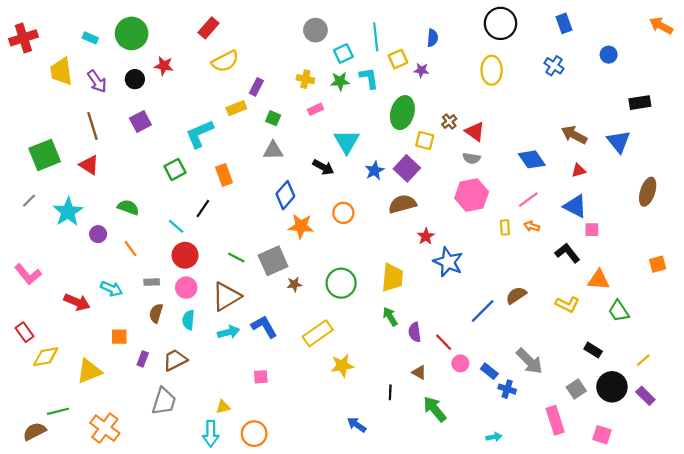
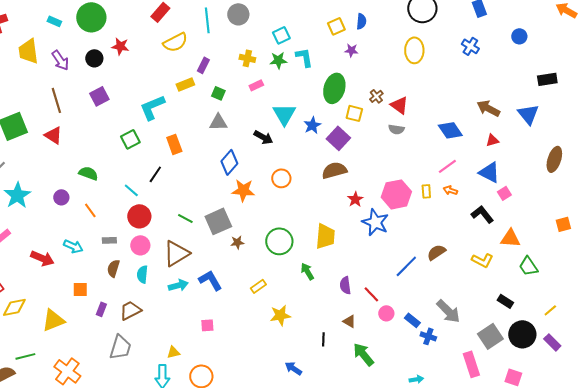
gray circle: (315, 30) -> (238, 14), moved
cyan line: (376, 37) -> (207, 20), moved
yellow square: (398, 59) -> (336, 26), moved
blue star: (375, 171) -> (312, 125), moved
pink hexagon: (472, 195) -> (396, 194), moved
cyan star: (68, 212) -> (17, 195), moved
pink square: (592, 230) -> (504, 193), turned -32
green arrow: (390, 317) -> (307, 271), moved
yellow rectangle: (318, 333) -> (258, 286), size x0.6
gray square: (576, 389) -> (490, 336), size x1.4

